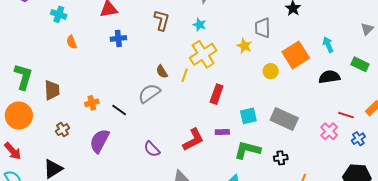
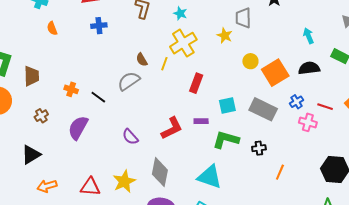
orange square: (296, 55) -> (275, 73), moved
orange cross: (92, 103) -> (71, 89), turned 32
pink cross: (329, 131) -> (308, 122), turned -30
blue cross: (358, 139) -> (296, 102), moved

